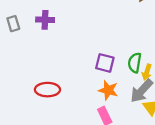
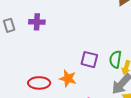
orange star: (108, 90) -> (68, 78), moved

